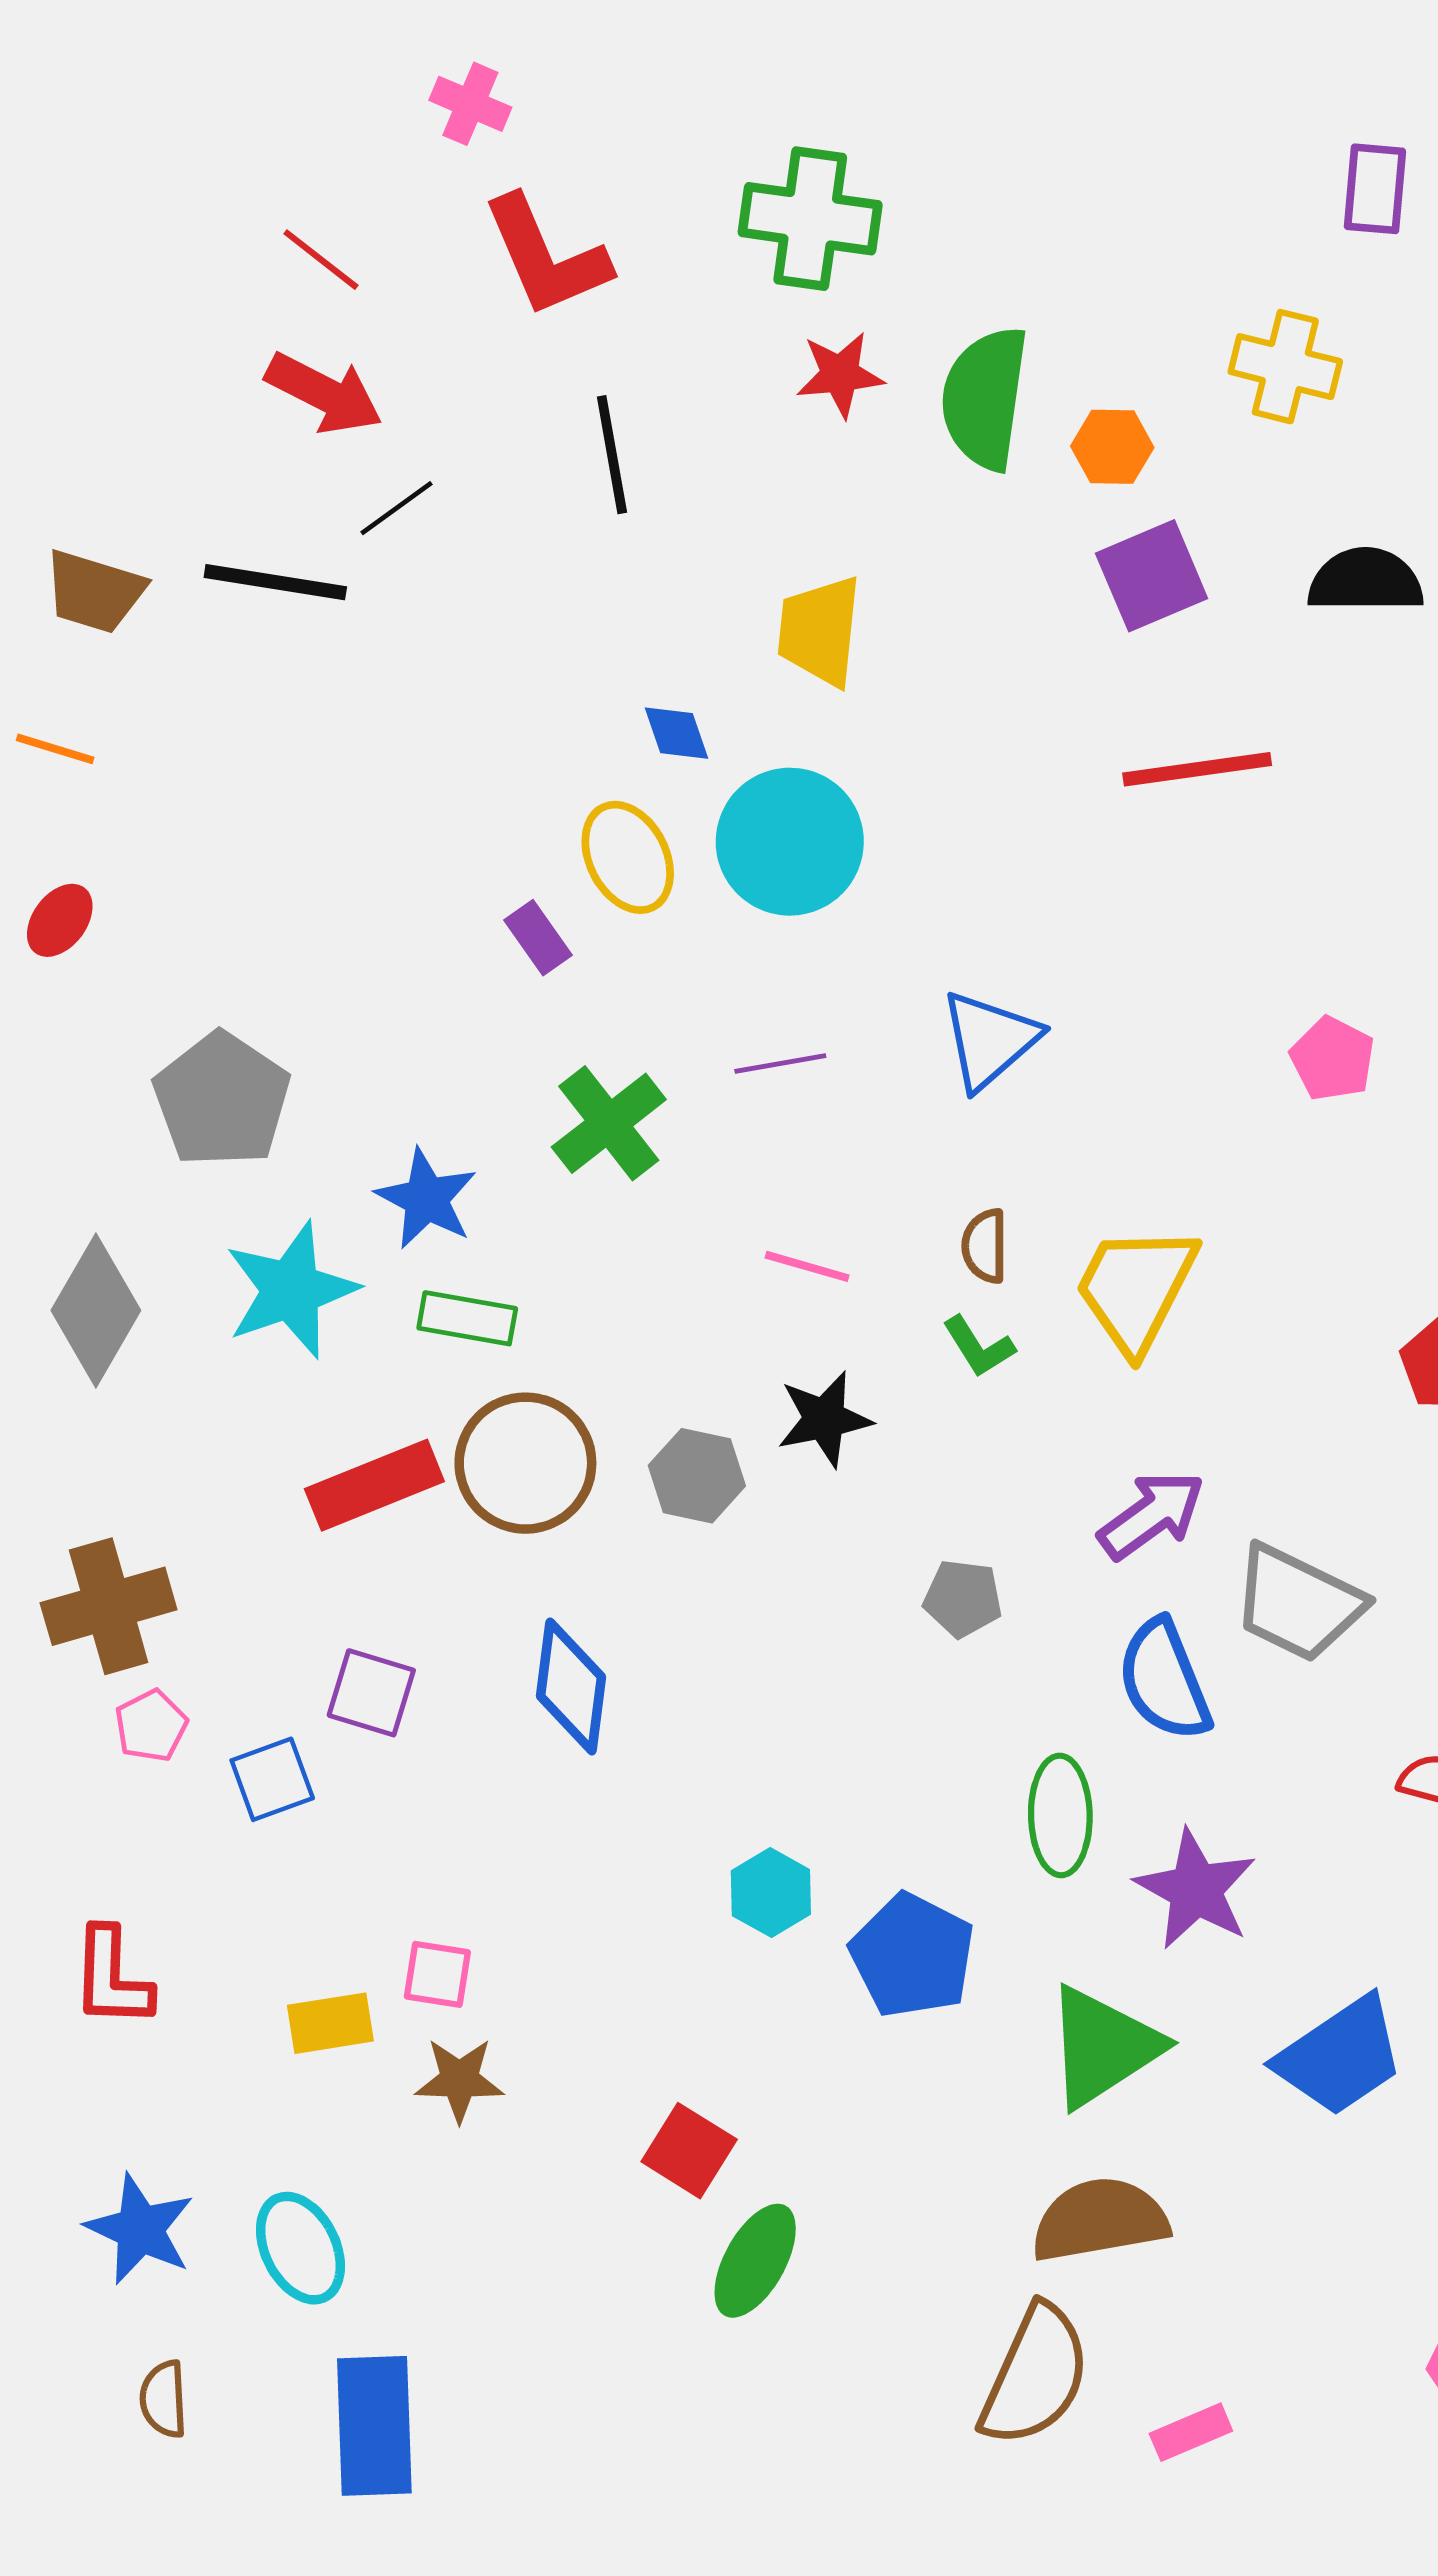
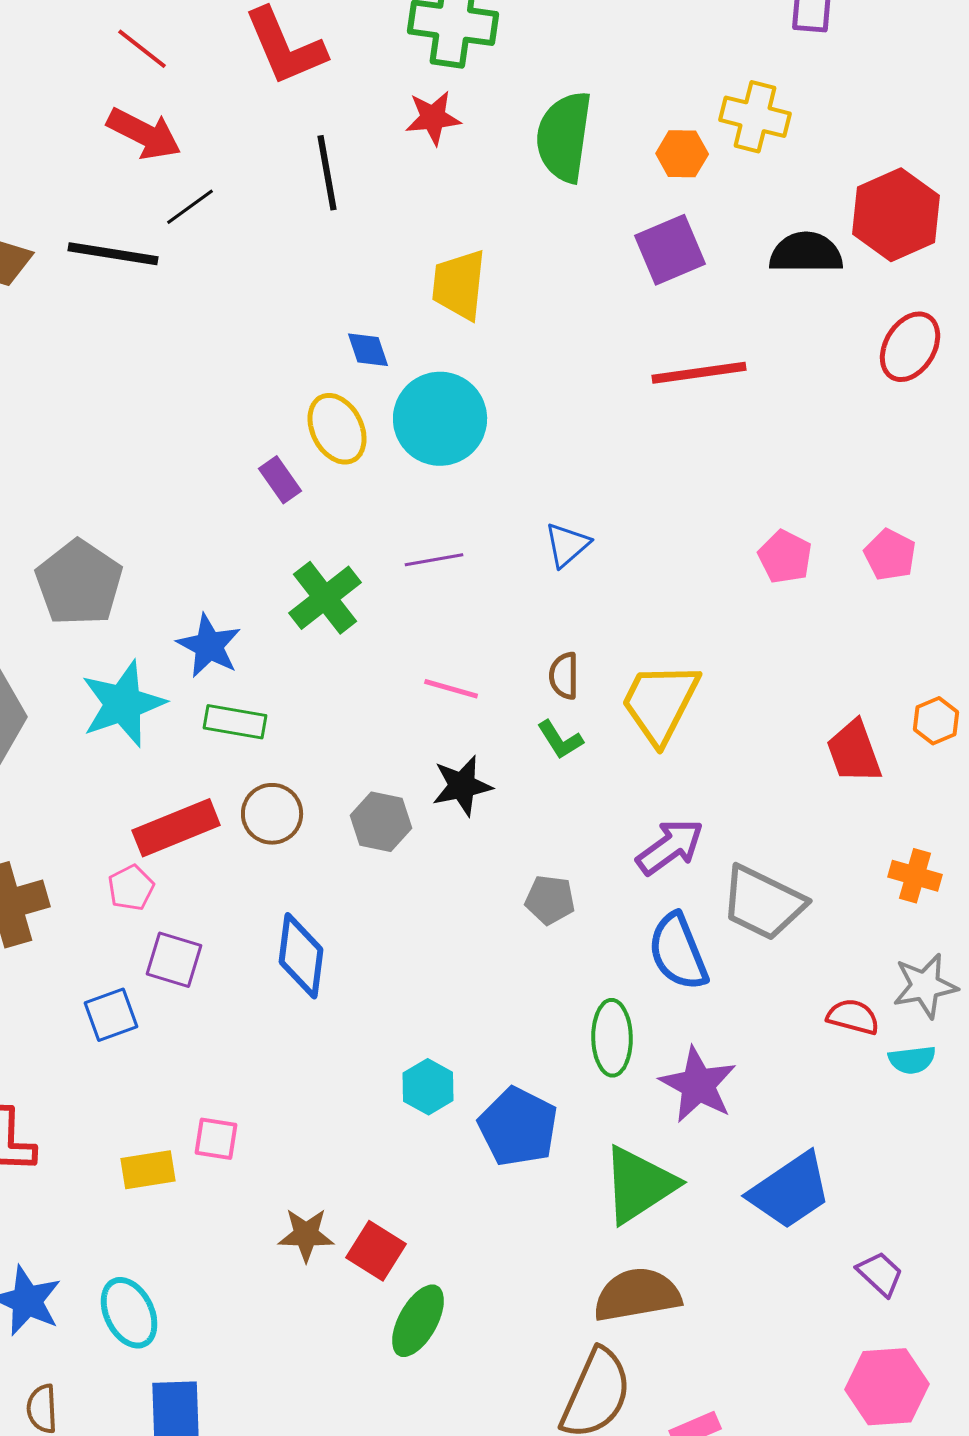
red star: (840, 374) -> (433, 118), moved
orange hexagon: (1112, 447) -> (682, 154), moved
blue triangle: (990, 1040) -> (567, 545), size x0.7
brown circle: (525, 1463) -> (272, 814), size x0.7
pink pentagon: (151, 1726) -> (131, 888), moved
brown star: (459, 2080) -> (306, 1235), moved

